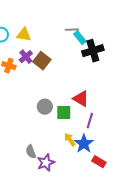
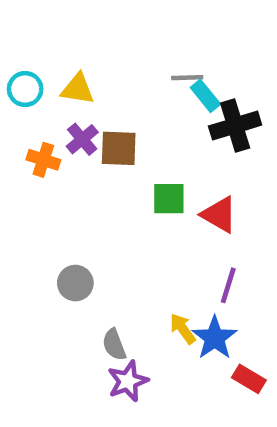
brown square: (42, 61) -> (119, 148), turned -36
red triangle: (81, 99) -> (219, 215), moved
gray circle: (45, 107) -> (75, 283), moved
green square: (64, 113) -> (169, 199), moved
gray semicircle: (31, 152) -> (114, 345), moved

